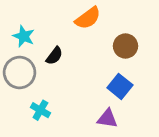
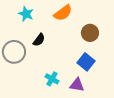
cyan star: (24, 36) -> (26, 14), moved
cyan cross: (40, 110) -> (52, 79), moved

